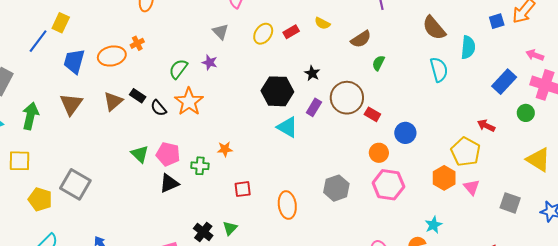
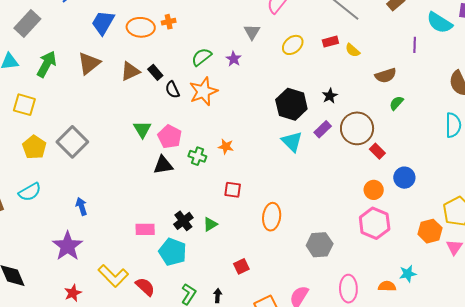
red rectangle: (291, 32) -> (330, 42), moved
gray hexagon: (336, 188) -> (320, 245), moved

